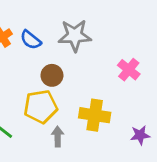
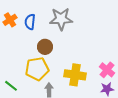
blue semicircle: (31, 40) -> (30, 22), turned 56
pink cross: (129, 70) -> (107, 70), moved

